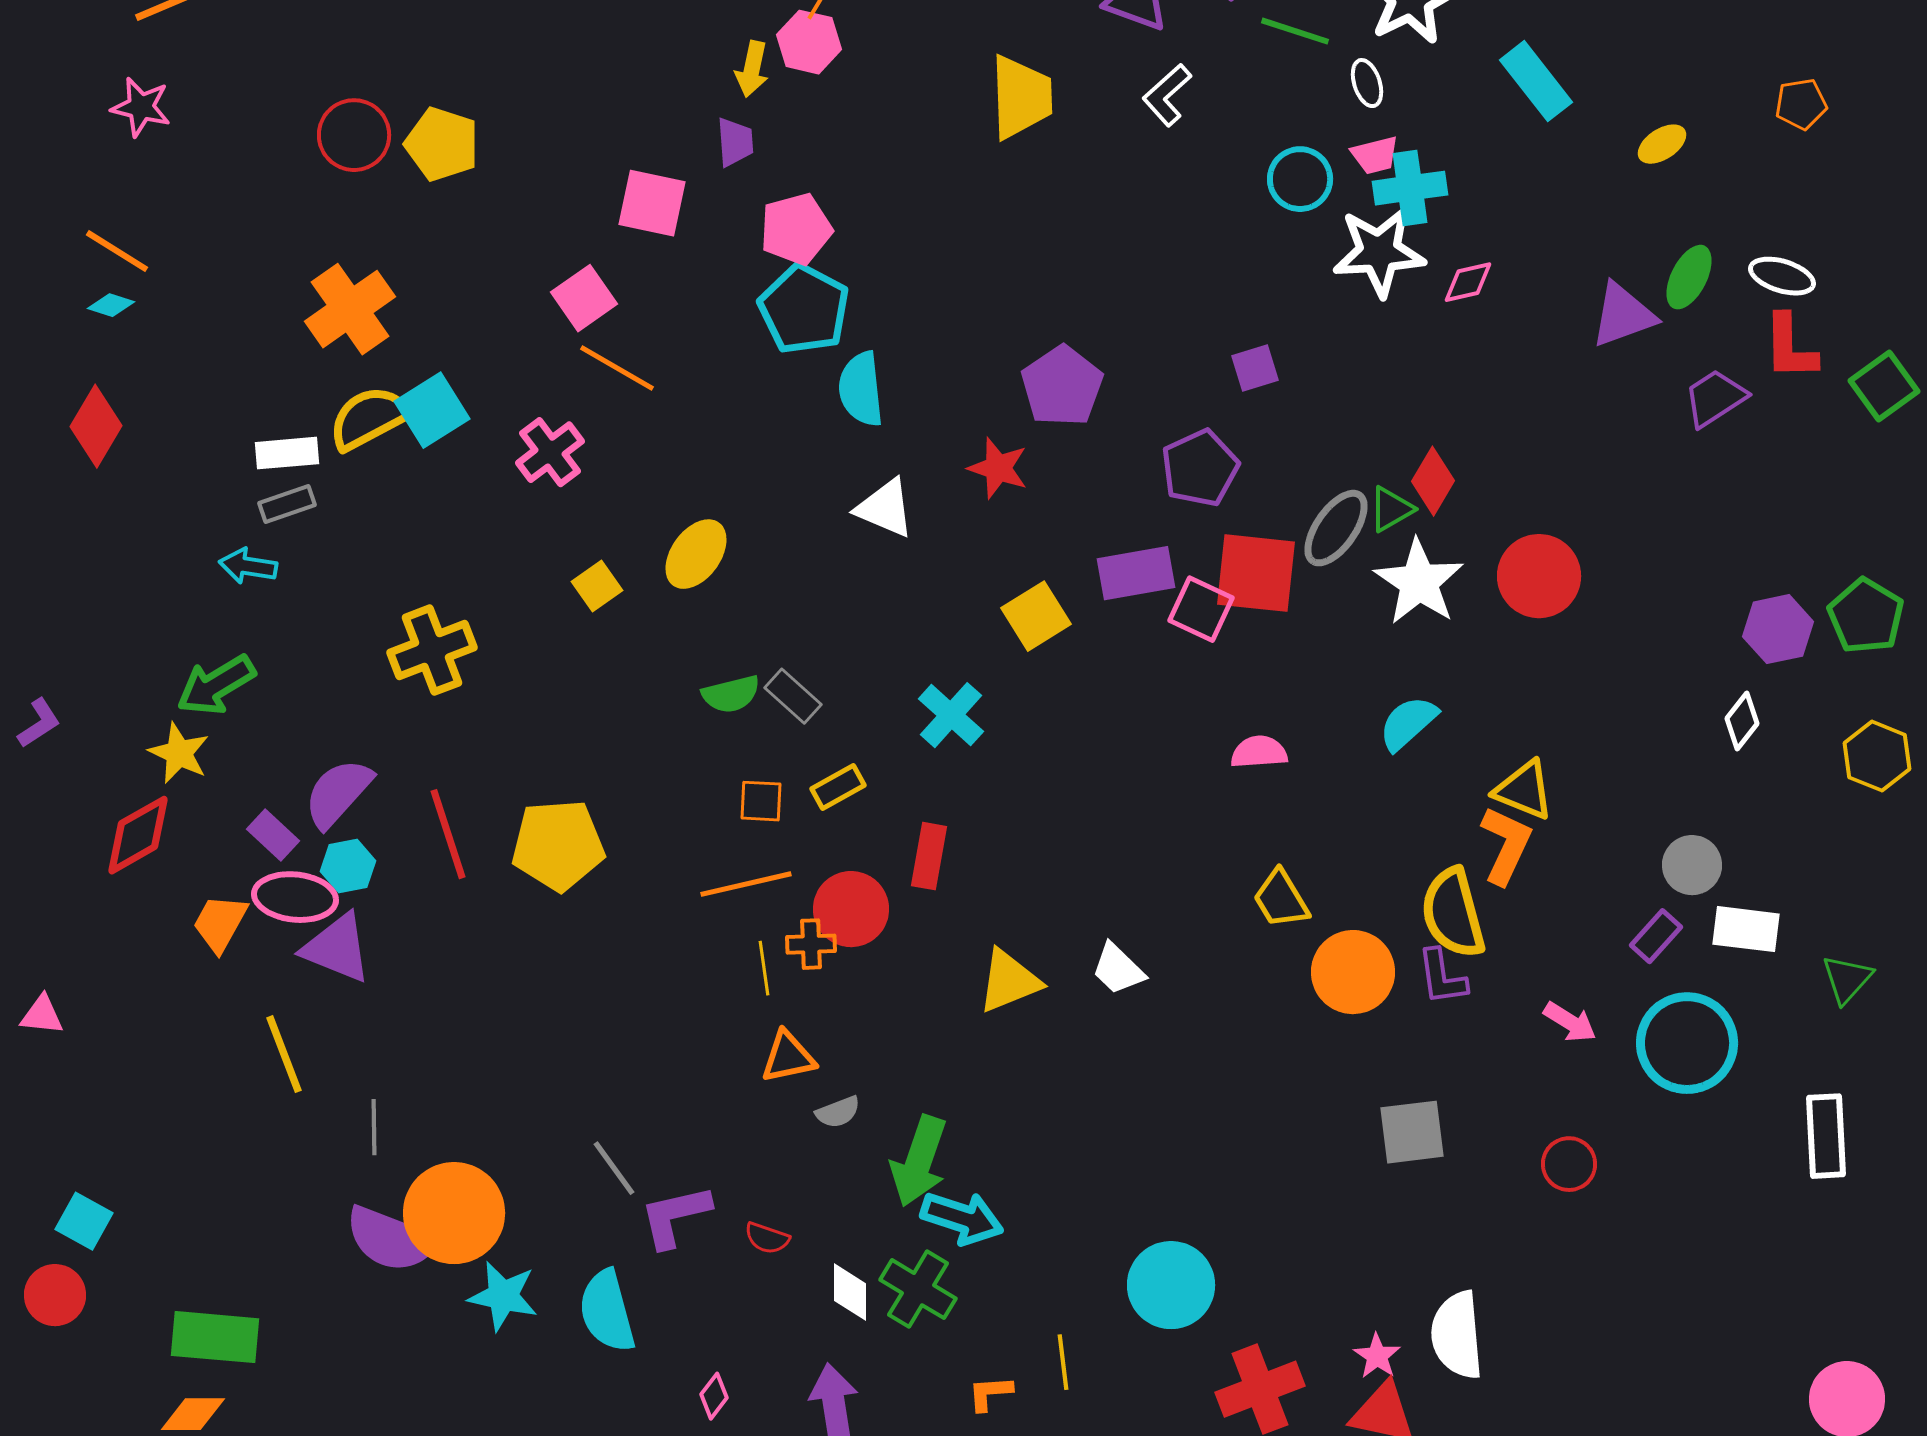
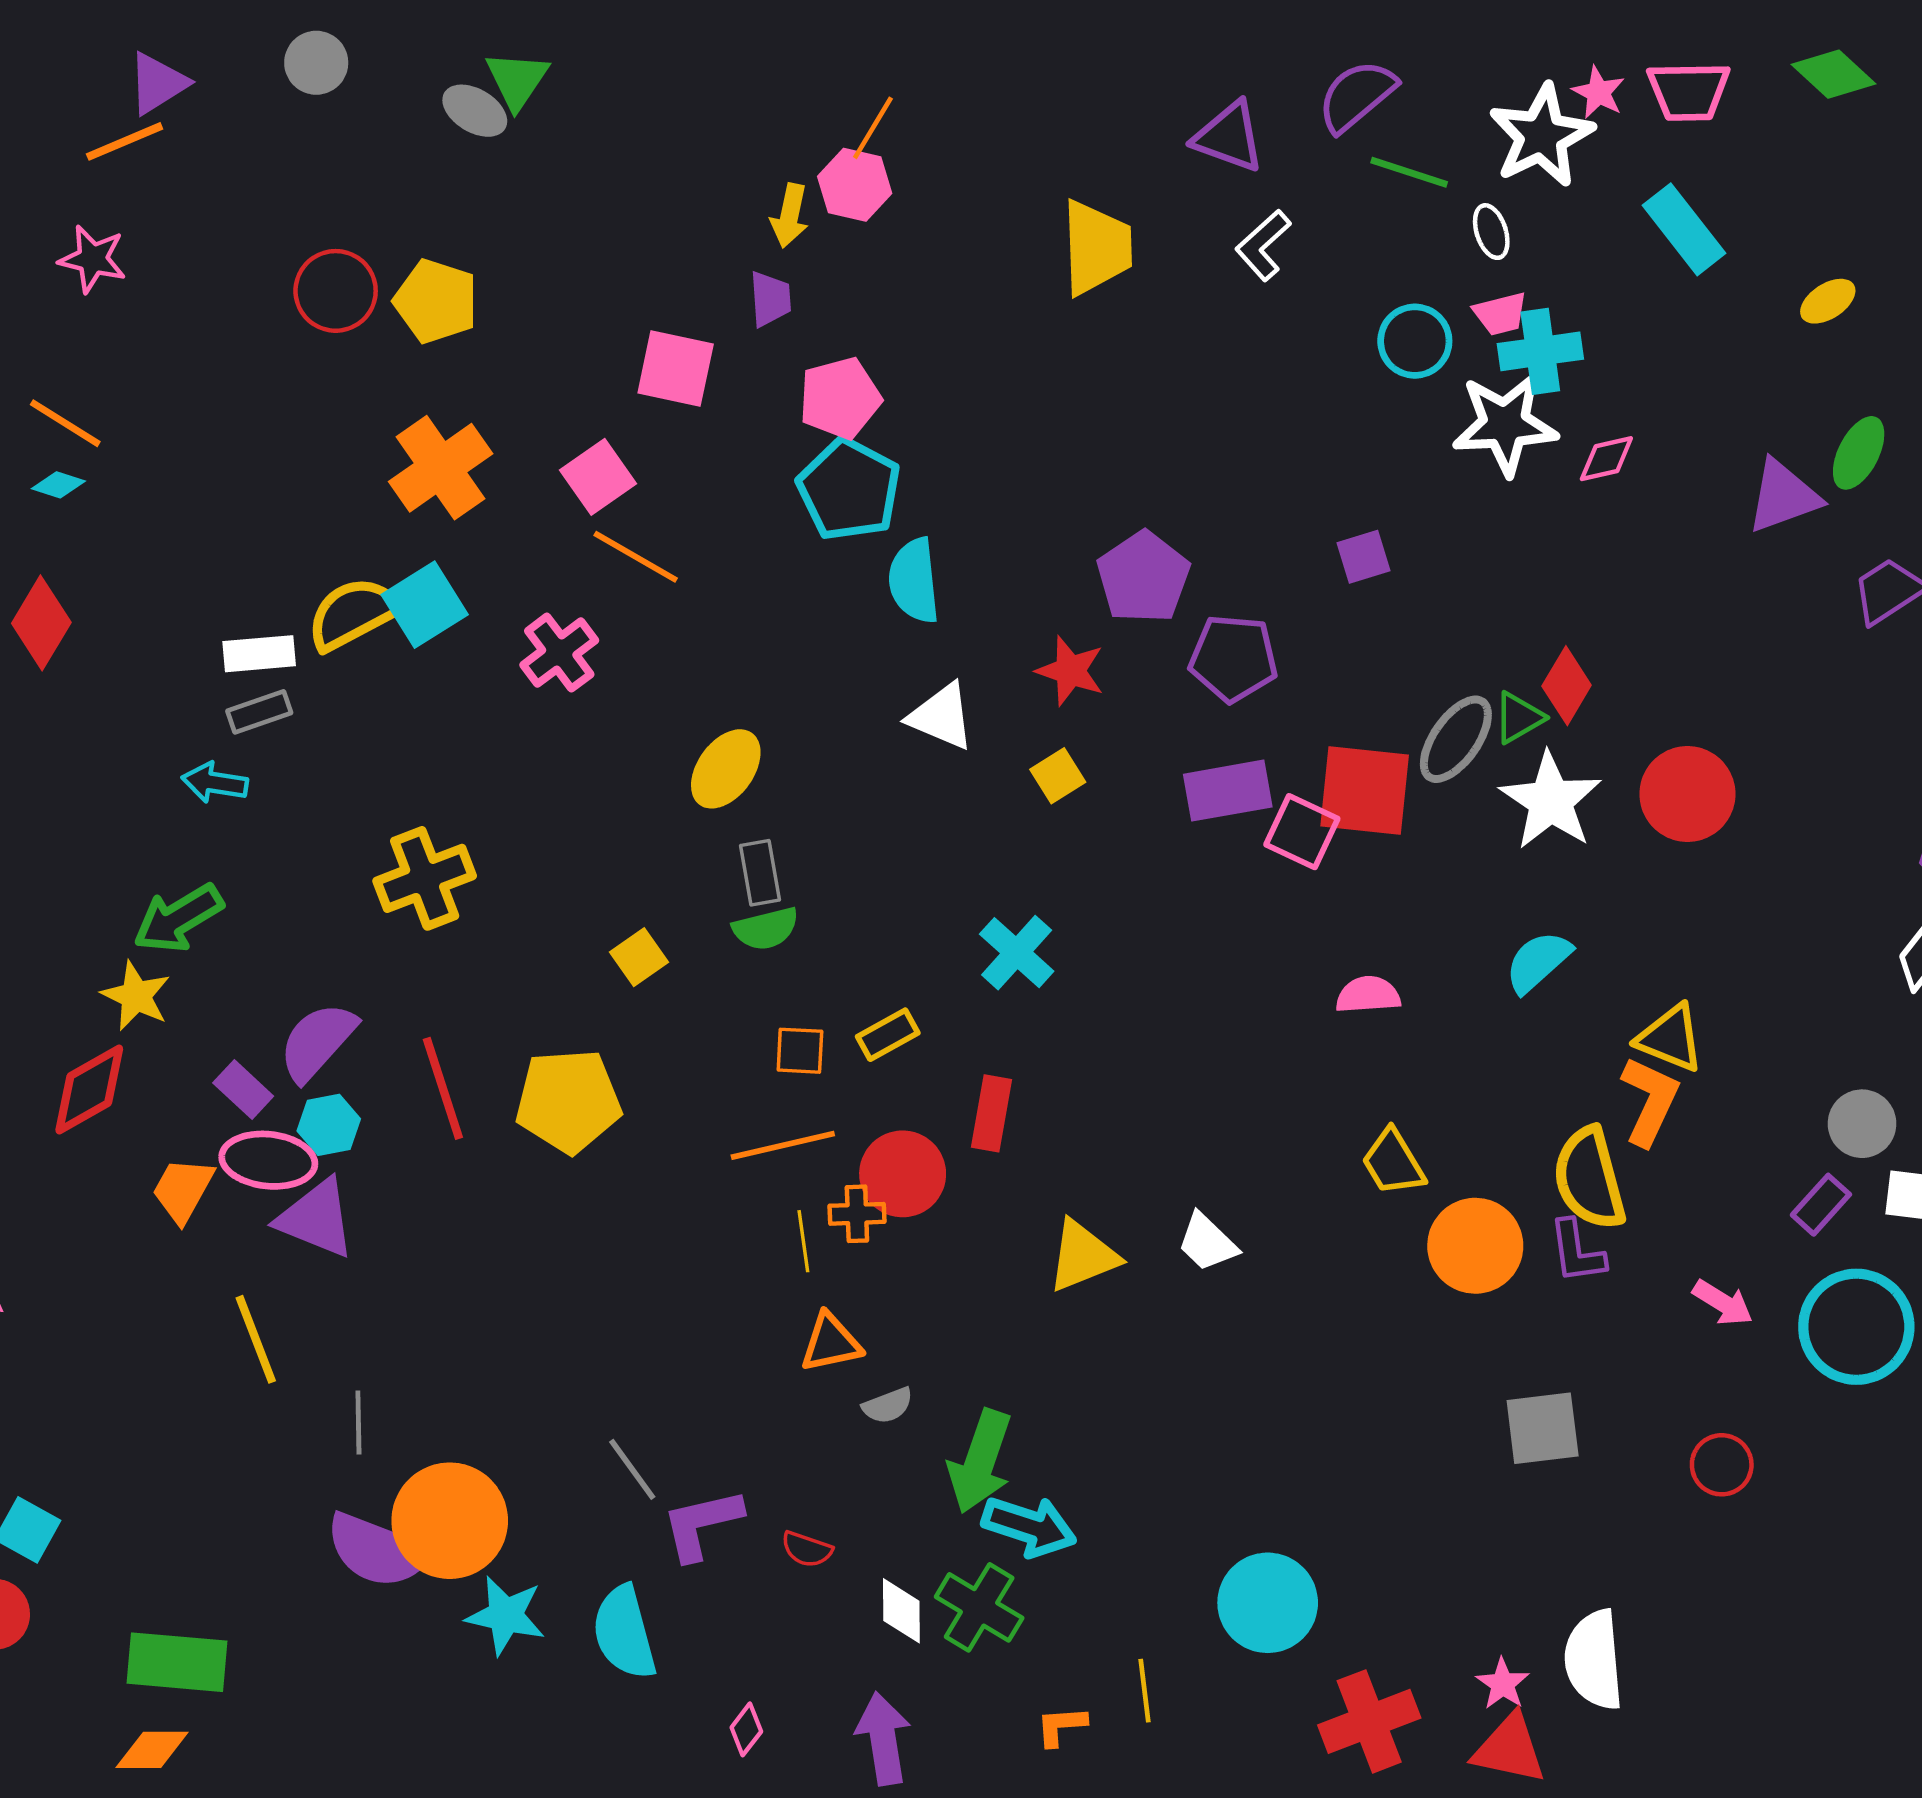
orange cross: (350, 309) -> (441, 468), moved
purple pentagon: (1200, 468) -> (1233, 658), moved, turned 30
yellow square: (597, 586) -> (639, 957), moved
yellow square: (1036, 616) -> (1058, 776), moved, size x0.7
gray rectangle: (793, 696) -> (760, 873), moved, turned 38

